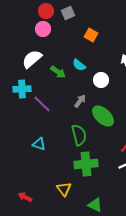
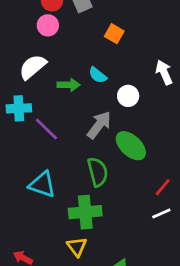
green arrow: (58, 72) -> (69, 85), turned -35
gray arrow: (80, 101) -> (99, 125), size x1.5
cyan triangle: (39, 144) -> (42, 184), size x1.5
green cross: (86, 164) -> (85, 212), moved

